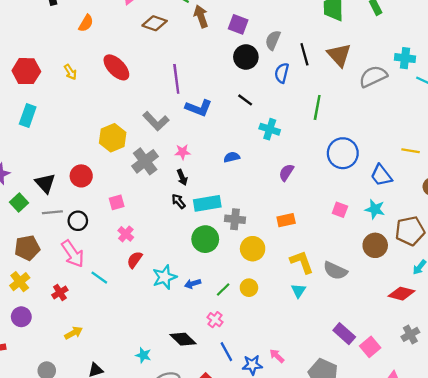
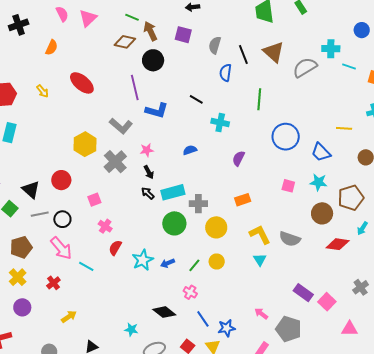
brown diamond: (155, 23) -> (125, 42), moved
black circle: (246, 57) -> (153, 60), moved
red diamond: (402, 294) -> (338, 244), moved
pink arrow: (277, 356) -> (261, 314), moved

